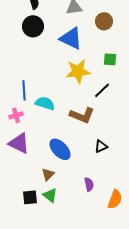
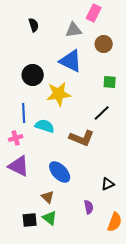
black circle: (33, 26) -> (33, 75), moved
yellow star: (78, 71) -> (59, 94), moved
black triangle: (101, 146) -> (108, 184), moved
brown triangle: (48, 174) -> (48, 197), turned -32

